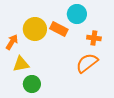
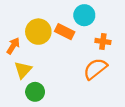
yellow triangle: (21, 64) -> (23, 70), turned -36

